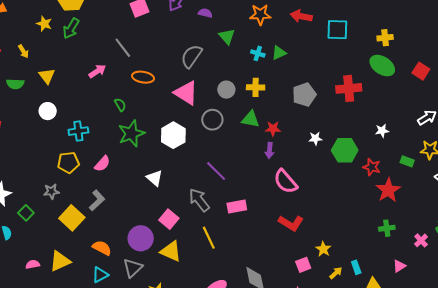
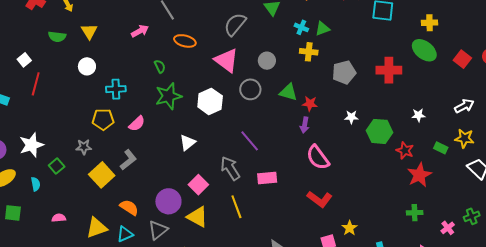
yellow cross: (256, 87) -> (309, 52), moved
white triangle: (155, 178) -> (188, 143), turned 36
yellow triangle: (60, 261) -> (97, 228), moved

